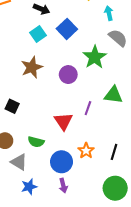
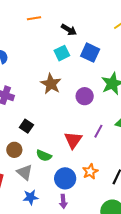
blue square: (67, 29) -> (90, 53), turned -30
brown star: (32, 67) -> (51, 84), turned -30
black square: (12, 106) -> (26, 126), moved

